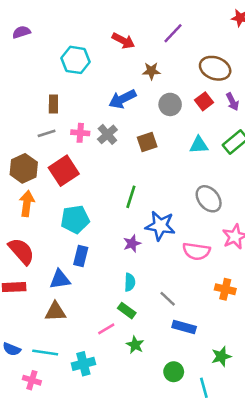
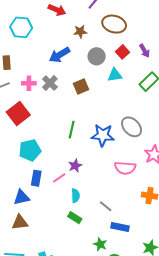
brown ellipse: (215, 68) -> (114, 24), moved
cyan triangle: (199, 145) -> (115, 75), moved
blue star: (160, 226) -> (103, 135), moved
pink line: (106, 329) -> (59, 178), moved
green star: (135, 345) -> (100, 244), moved

